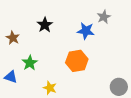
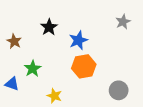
gray star: (104, 17) -> (123, 22), moved
blue star: (86, 31) -> (78, 40), moved, turned -30
gray circle: (119, 87) -> (119, 90), moved

